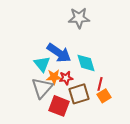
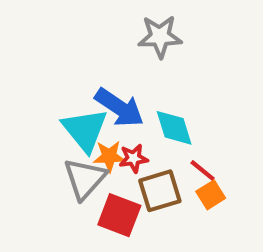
cyan triangle: (42, 64) -> (85, 130), size x1.4
red line: (100, 84) -> (203, 170), turned -64

